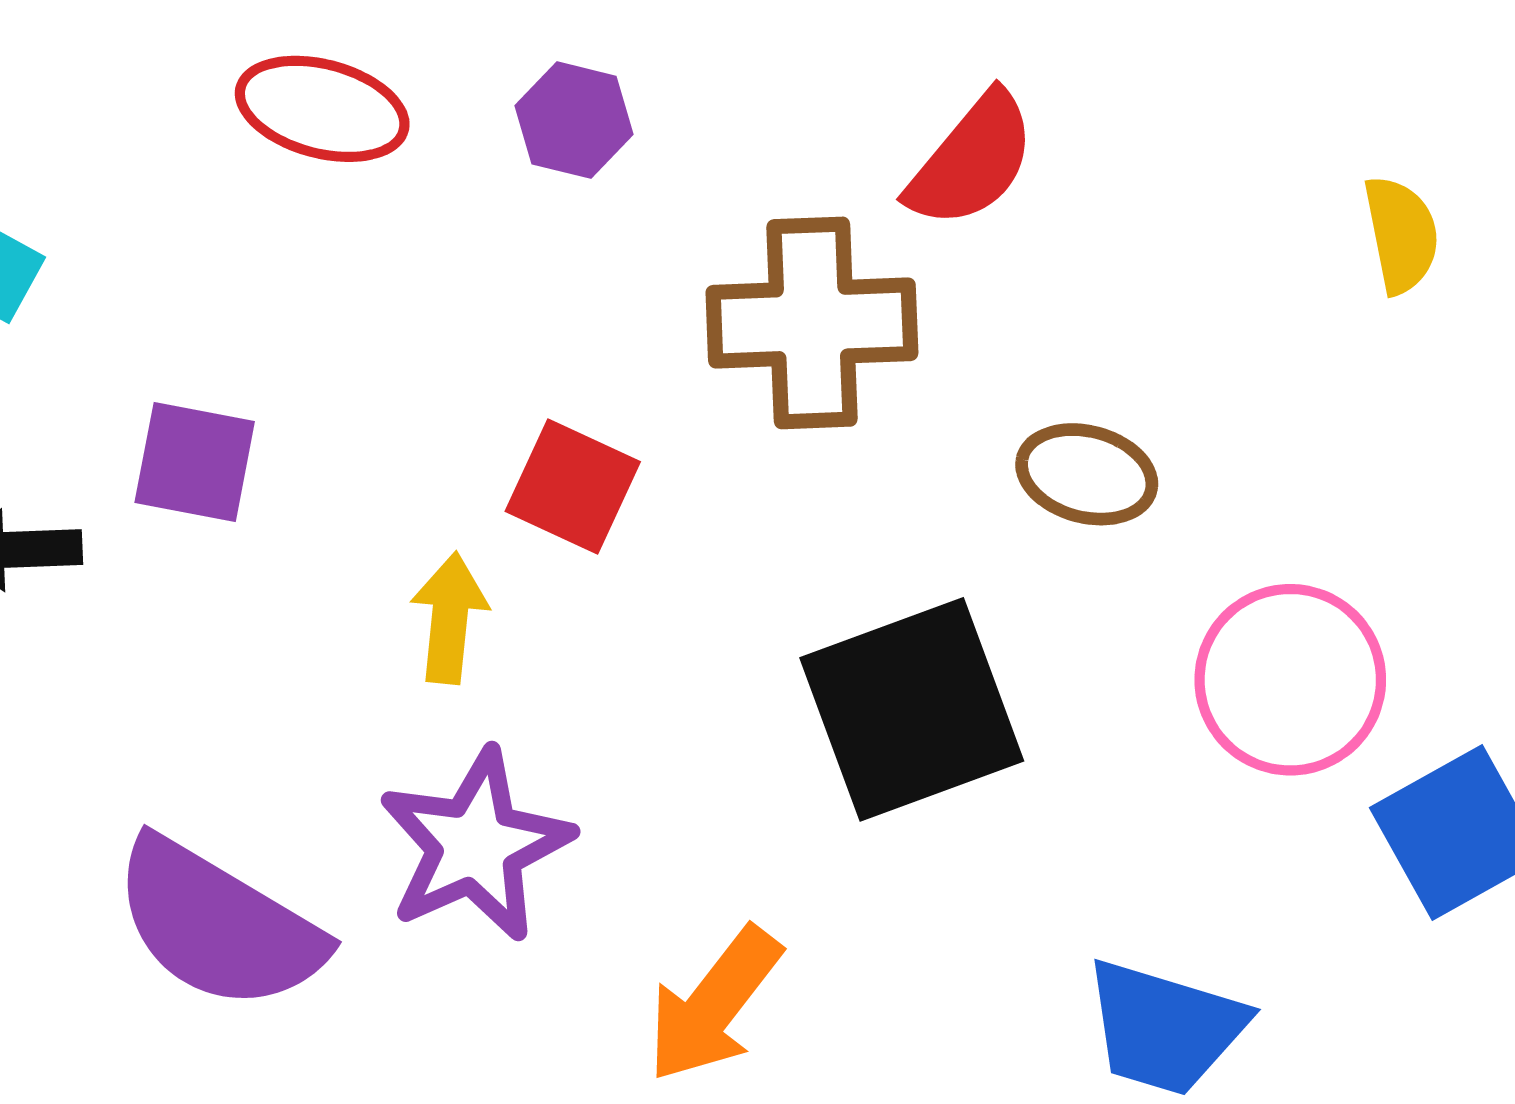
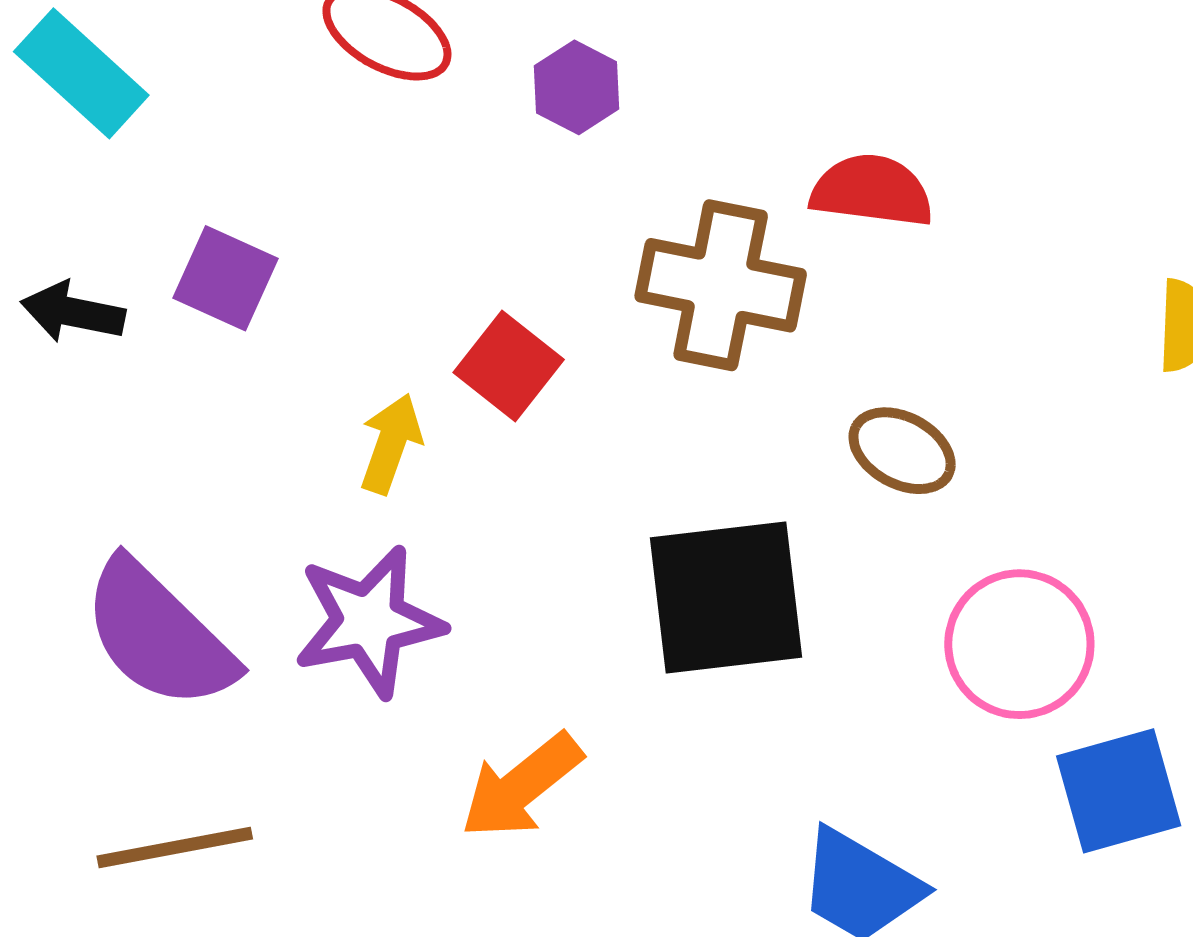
red semicircle: (972, 160) -> (872, 191), turned -136

